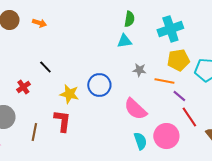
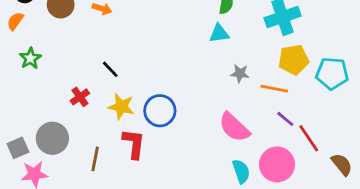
blue circle: (99, 85) -> (160, 111), moved
yellow star: (69, 94) -> (121, 107), moved
purple line: (179, 96) -> (285, 119), moved

